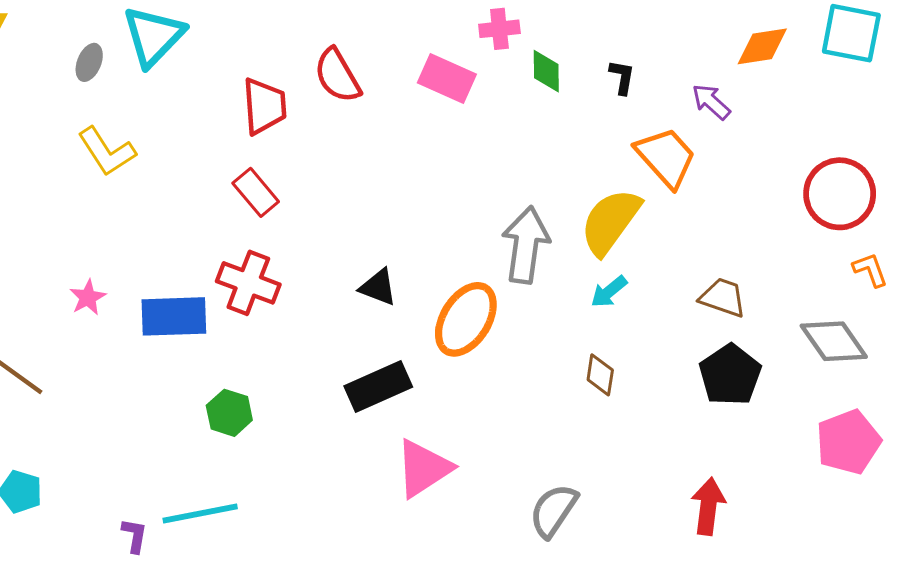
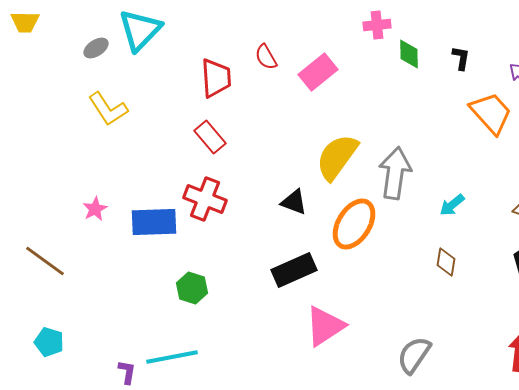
gray ellipse: (89, 62) -> (96, 48), turned 35
red semicircle: (337, 76) -> (266, 57), size x0.7
pink rectangle: (447, 78) -> (318, 72), moved, turned -63
yellow semicircle: (610, 222) -> (337, 157), moved

